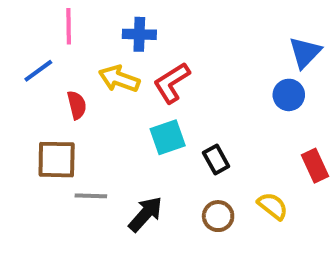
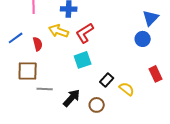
blue line: (38, 71) -> (16, 38), moved
black rectangle: (216, 160) -> (107, 80), moved, turned 72
yellow semicircle: (273, 206) -> (127, 89), moved
brown circle: (218, 216) -> (97, 105), moved

